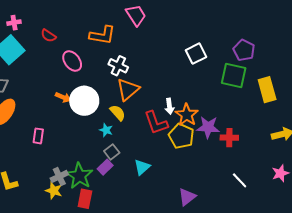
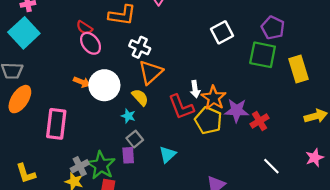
red semicircle: (48, 36) -> (84, 28), moved
pink rectangle: (38, 136) -> (56, 124), size x1.8
red cross: (229, 138) -> (260, 121), turned -30
purple rectangle: (105, 167) -> (128, 155), turned -49

